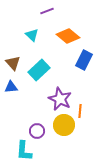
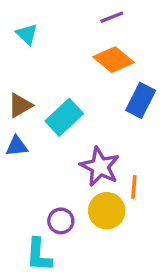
purple line: (47, 11) -> (112, 17), moved
cyan triangle: (32, 35) -> (27, 34), moved
brown triangle: (13, 63) -> (20, 105), turned 42

